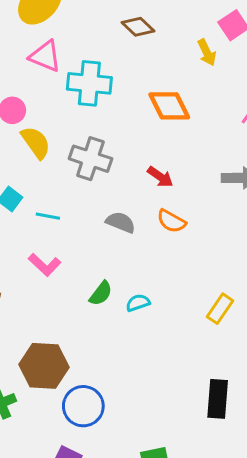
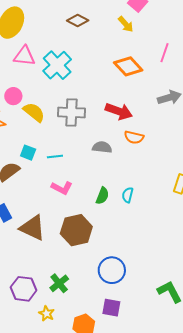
cyan cross: (89, 83) -> (57, 65), turned -32
orange diamond: (169, 106) -> (128, 66), moved
red arrow: (160, 177) -> (119, 111), size x1.5
cyan semicircle: (138, 303) -> (128, 195), turned -42
brown hexagon: (44, 366) -> (76, 230), moved

